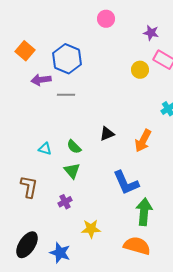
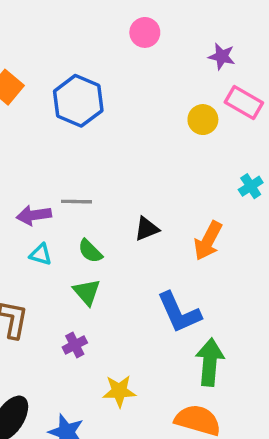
purple arrow: (41, 80) -> (34, 215), moved
gray line: (66, 95) -> (77, 202), moved

